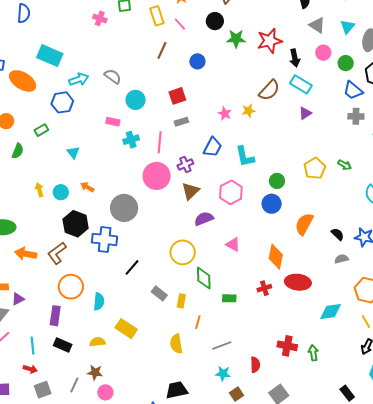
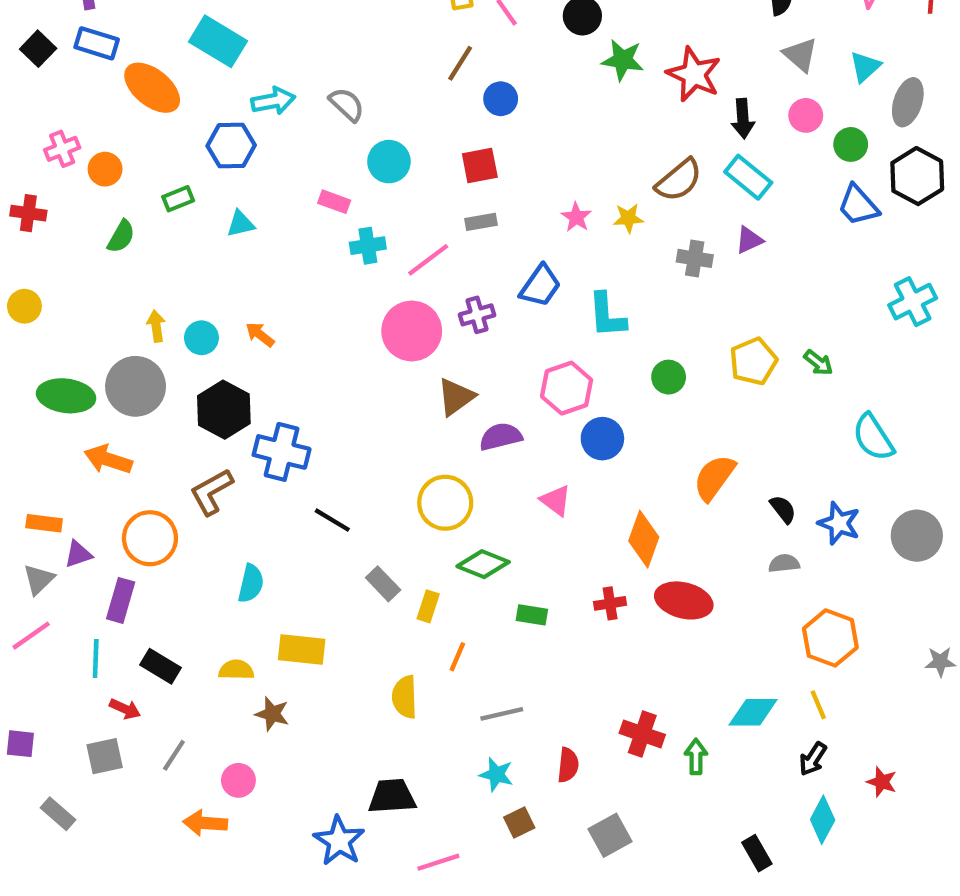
red star: (270, 41) -> (694, 74), turned 30
blue circle: (197, 61) -> (501, 99), moved
gray cross: (356, 116) -> (695, 258), moved
pink line: (160, 142) -> (428, 260), turned 40
cyan triangle: (73, 152) -> (240, 224), moved, turned 48
brown triangle: (191, 191) -> (456, 397), moved
blue circle: (272, 204) -> (602, 439), moved
gray circle: (124, 208) -> (136, 386), moved
brown L-shape: (57, 253) -> (211, 492), moved
black line: (132, 267) -> (332, 520), turned 72
green diamond: (204, 278) -> (483, 564), turned -75
orange circle: (71, 287) -> (150, 538), moved
cyan diamond: (331, 312) -> (753, 712), moved
purple rectangle: (55, 316) -> (121, 600), moved
yellow rectangle: (126, 329) -> (302, 649), turned -35
red arrow: (30, 369) -> (125, 709), moved
brown star: (95, 372) -> (272, 714), moved

